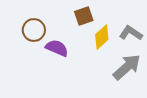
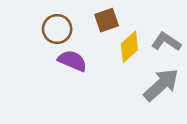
brown circle: (34, 30) -> (57, 29), moved

